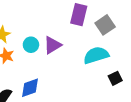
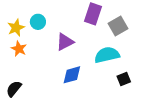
cyan circle: (31, 45) -> (38, 22), moved
blue diamond: (30, 88) -> (72, 75), moved

